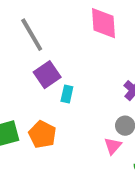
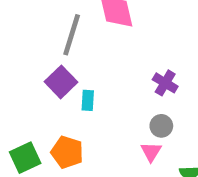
gray line: (32, 35) -> (72, 35), moved, turned 57

